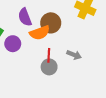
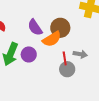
gray arrow: (74, 55) -> (80, 54), moved

